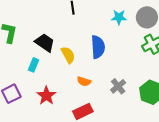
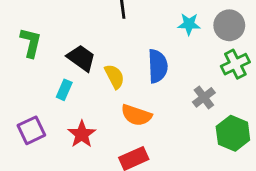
orange semicircle: (84, 81) -> (136, 115), size x1.5
gray cross: (118, 86) -> (204, 97), moved

